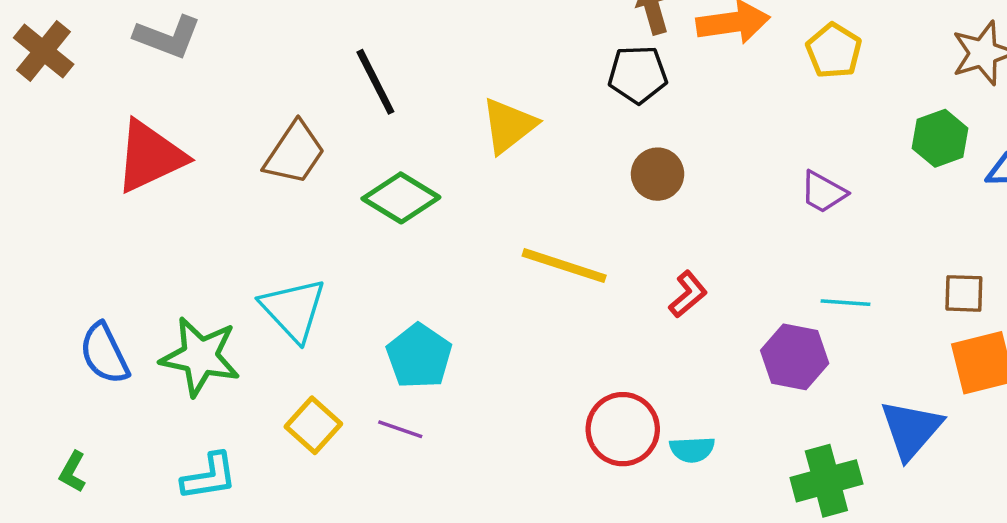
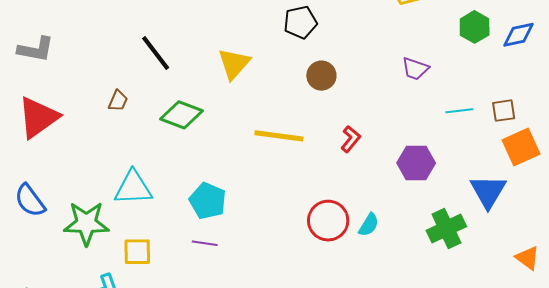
brown trapezoid: (295, 153) -> (118, 101), size x0.6
cyan line: (846, 303) -> (459, 111), moved
cyan triangle: (293, 310) -> (133, 188), turned -39
blue semicircle: (104, 354) -> (30, 201), moved
yellow square: (313, 425) -> (137, 252), moved, turned -32
cyan semicircle: (692, 449) -> (369, 225), turned -45

